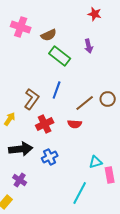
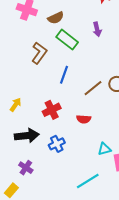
brown L-shape: (32, 99) -> (39, 53), moved
red semicircle: (75, 124) -> (84, 119), moved
cyan line: (80, 193) -> (88, 181), turned 30

